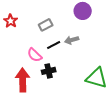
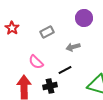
black line: (54, 45) -> (65, 70), moved
black cross: (49, 71) -> (50, 86), moved

